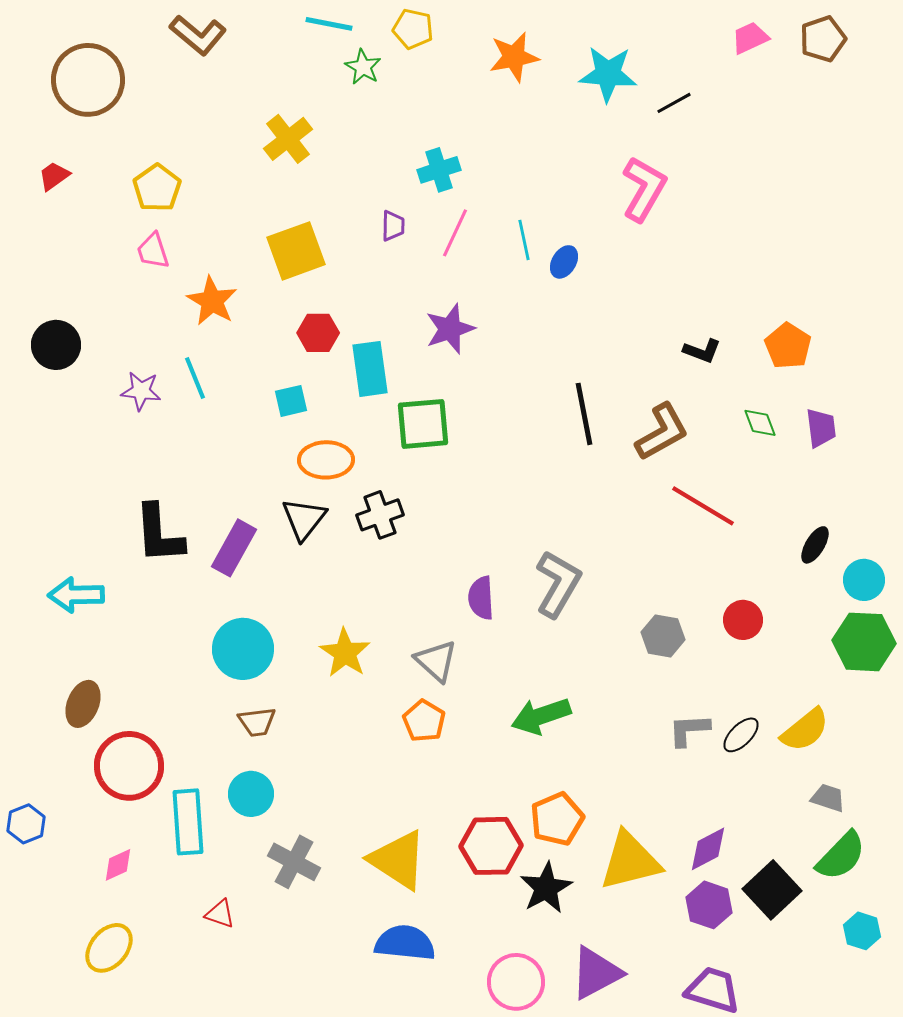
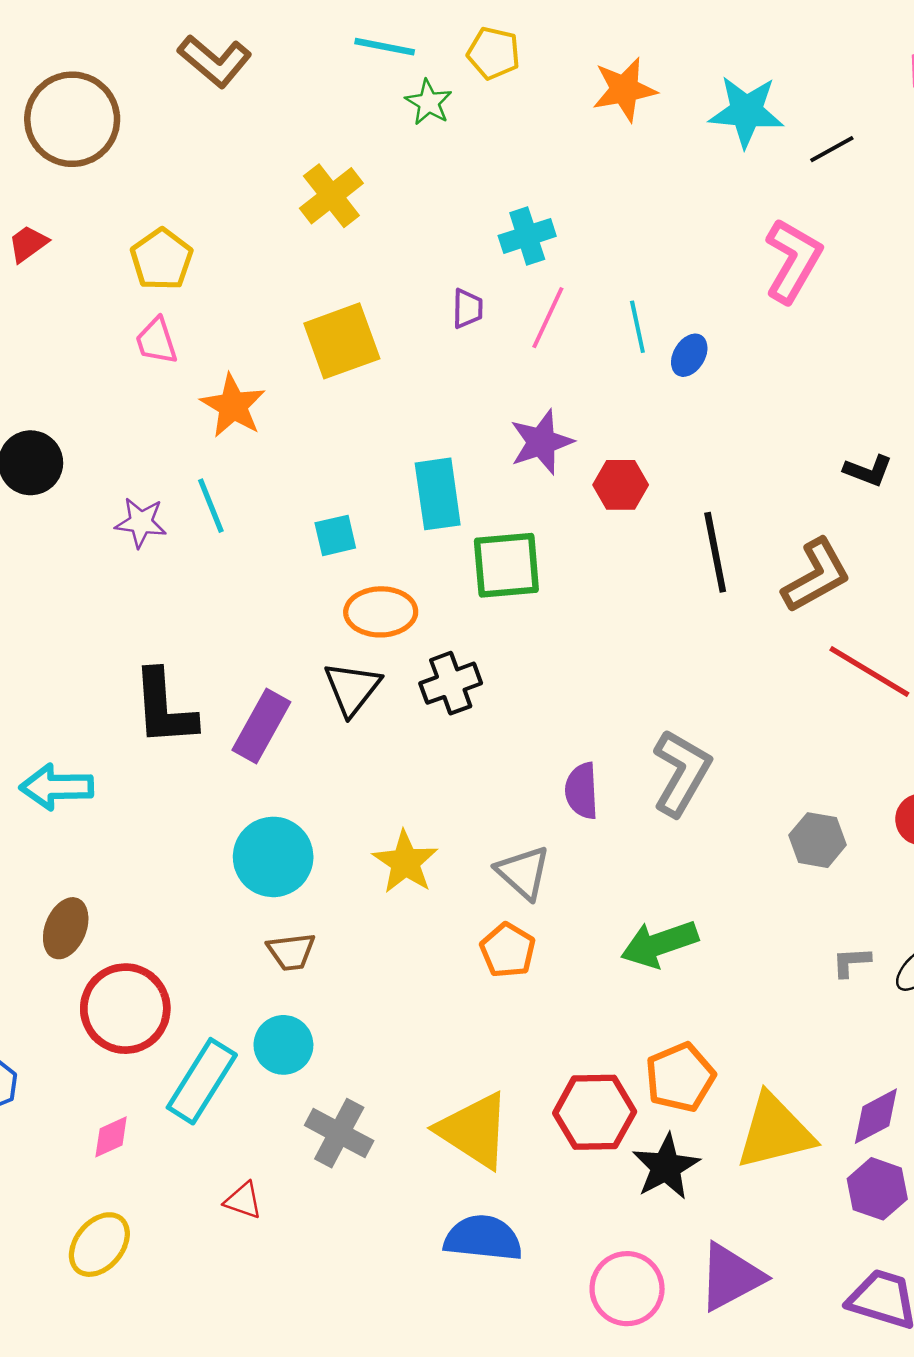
red hexagon: (318, 333) -> (621, 485), moved
gray L-shape: (689, 730) -> (851, 962), size x0.7
cyan rectangle: (188, 822) -> (202, 1081), turned 36

